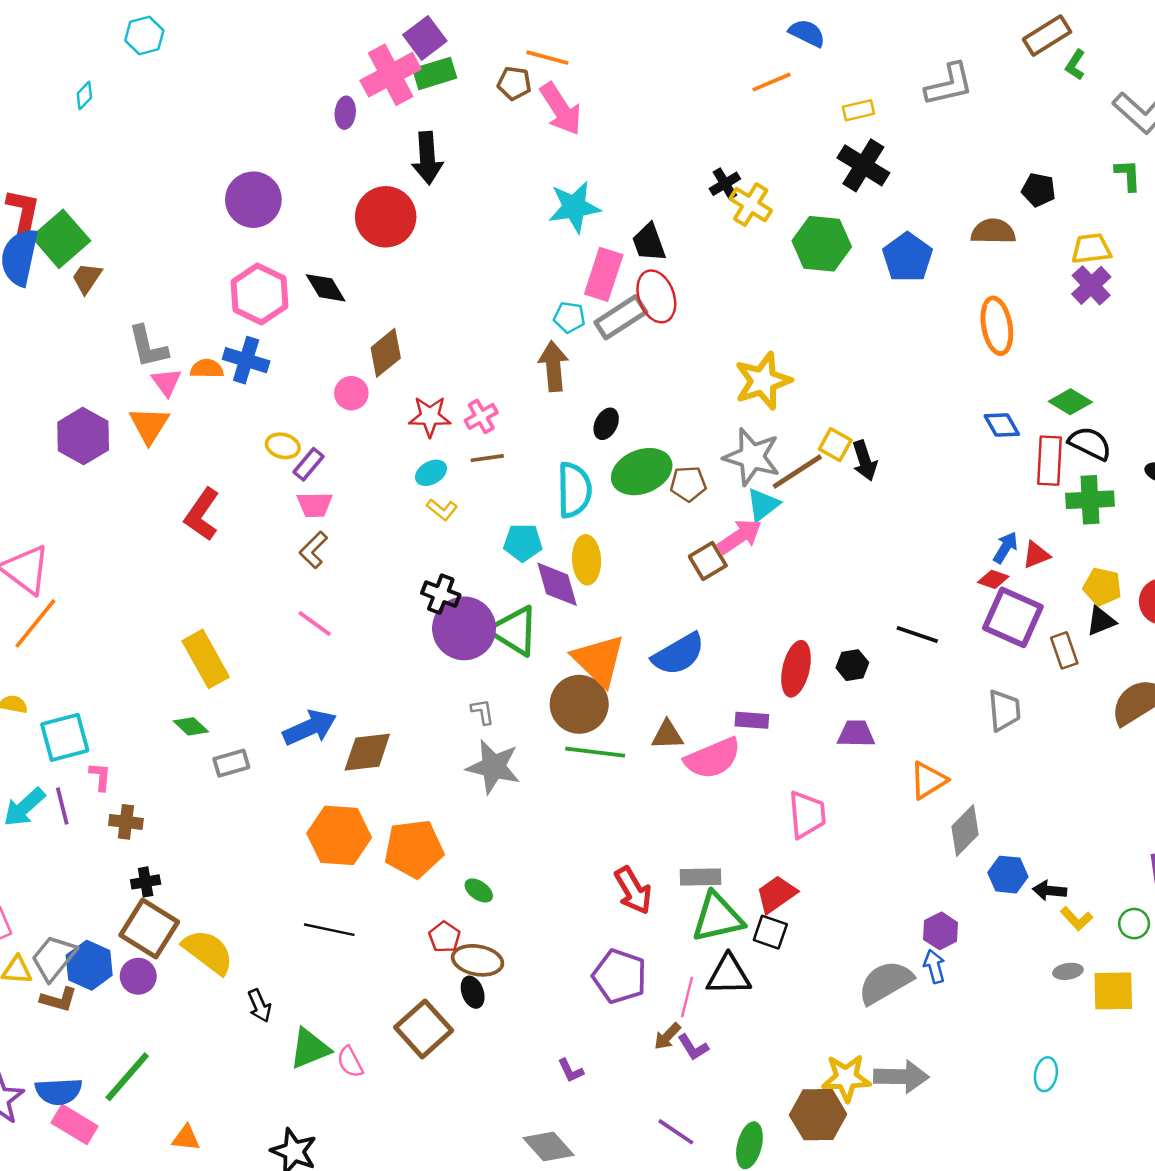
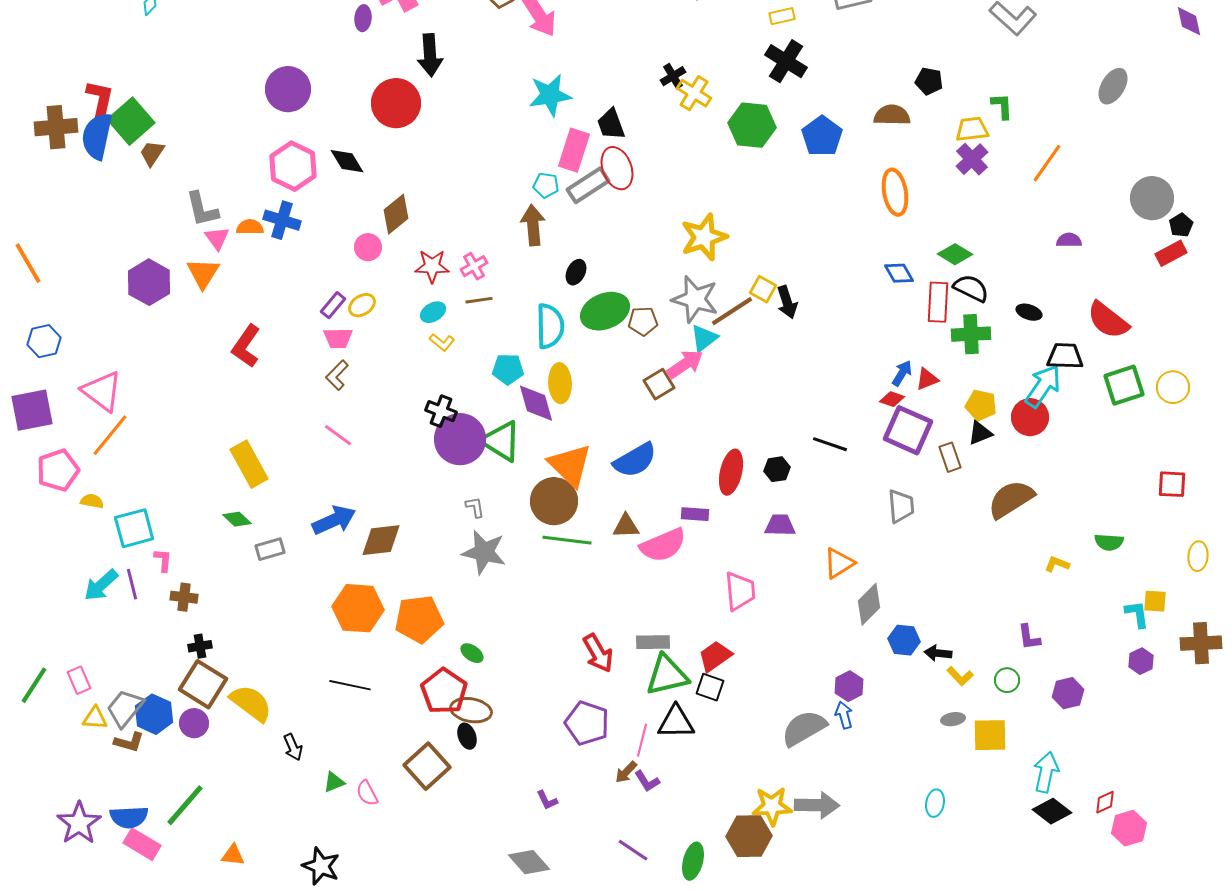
green L-shape: (1128, 175) -> (1002, 106), moved
yellow ellipse: (283, 446) -> (362, 305), moved, turned -48
red pentagon: (444, 937) -> (444, 691), size x1.8
green triangle: (310, 1049) -> (334, 782), size x0.6

